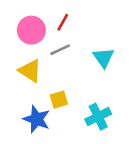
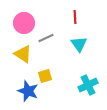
red line: (63, 22) -> (75, 17), moved, turned -32
cyan cross: (98, 117) -> (88, 85), moved

